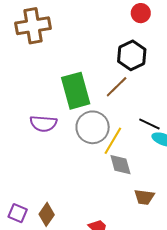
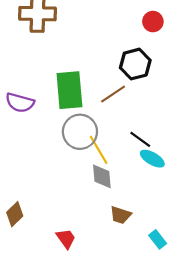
purple semicircle: (43, 124) -> (20, 103), moved
yellow line: (113, 141) -> (99, 150), turned -72

